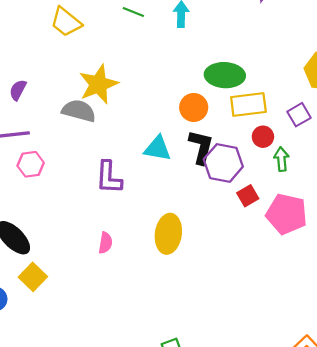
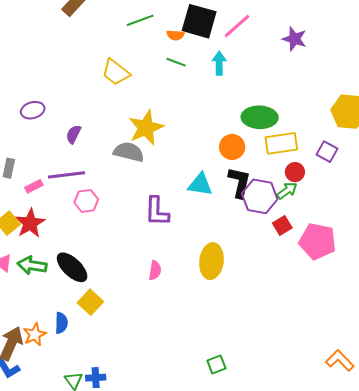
purple square: (299, 115) -> (327, 152), turned -30
green arrow: (281, 159) -> (287, 191), moved, turned 60

